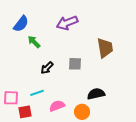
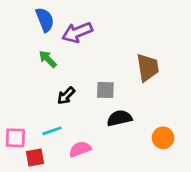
purple arrow: (67, 23) -> (77, 32), moved
blue semicircle: (21, 24) -> (45, 20), moved, turned -60
black semicircle: (96, 94) -> (119, 118), moved
orange circle: (82, 112) -> (163, 138), moved

